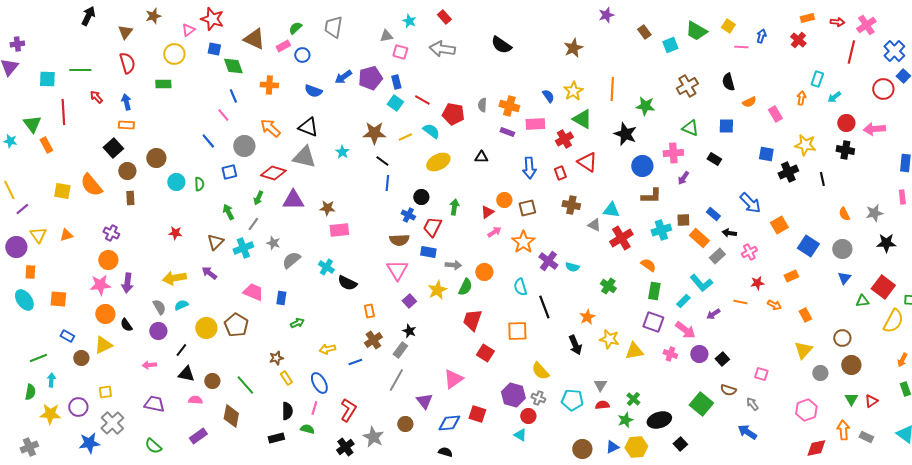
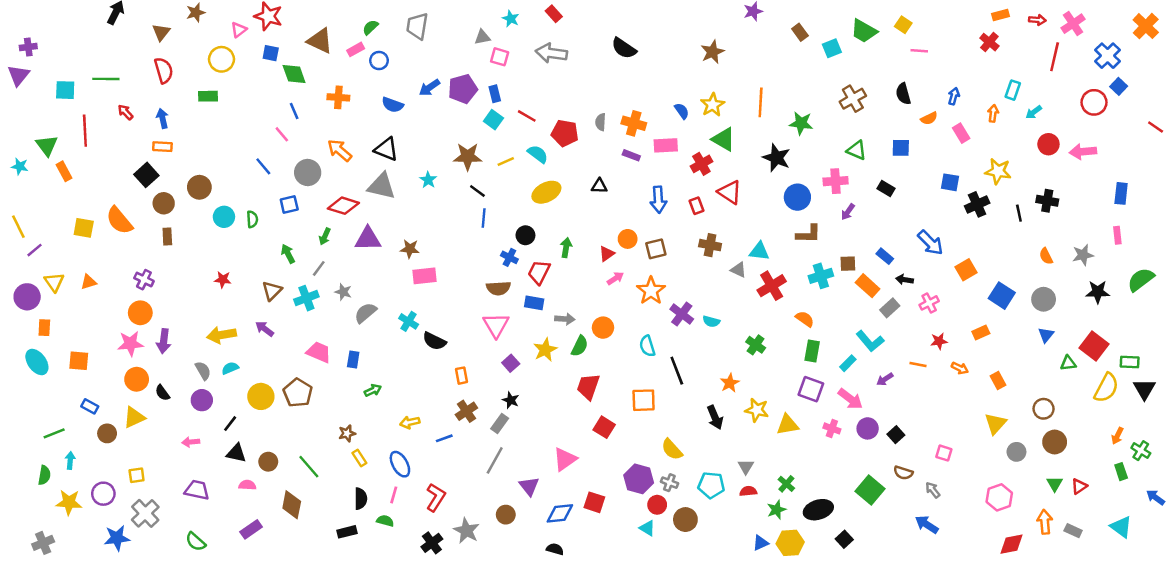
blue arrow: (761, 36) -> (954, 96), moved
black cross: (845, 150) -> (1047, 201), moved
brown circle: (582, 449) -> (685, 520), moved

